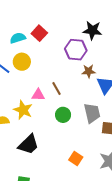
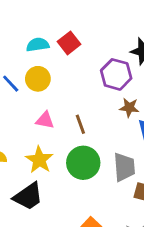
pink triangle: (38, 95) -> (45, 120), moved
yellow star: (23, 110) -> (39, 160), moved
green circle: (63, 115) -> (83, 163), size x1.5

